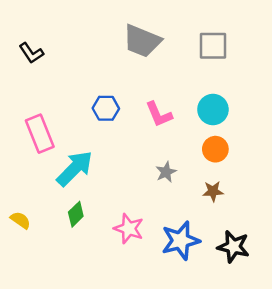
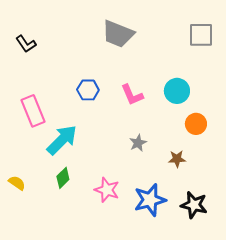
gray square: (213, 46) -> (201, 35), moved
orange circle: (215, 149) -> (196, 124), moved

